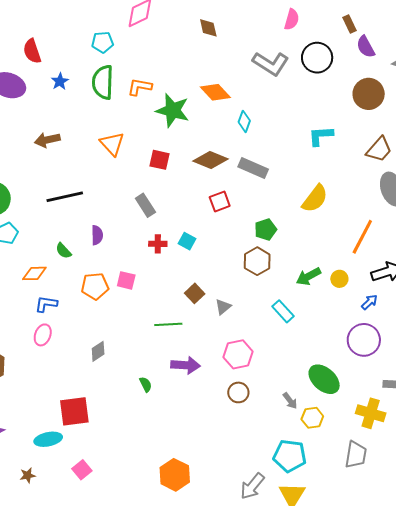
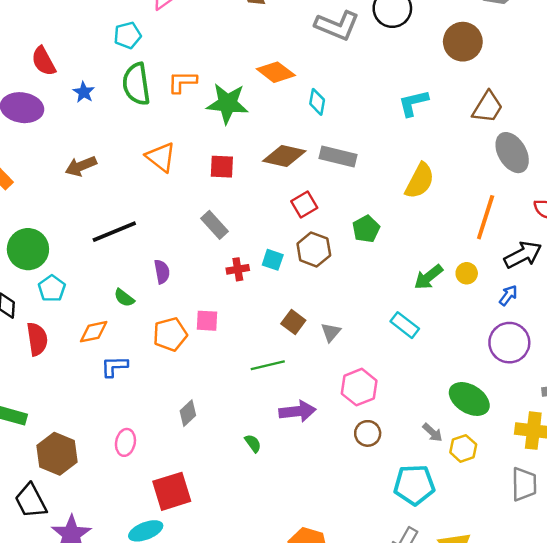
brown hexagon: (257, 261) -> (314, 249), moved
pink ellipse: (43, 335) -> (125, 442), moved
cyan pentagon: (290, 456) -> (414, 485), moved

